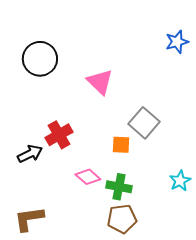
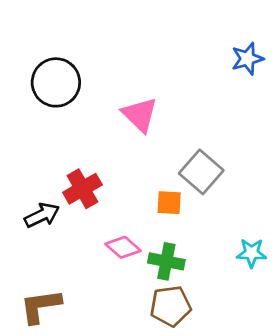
cyan star: (180, 181) -> (252, 253), turned 30

